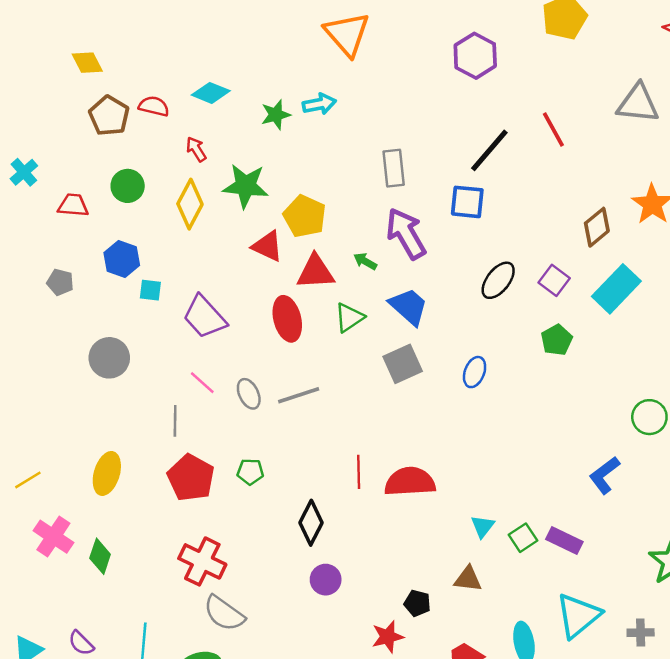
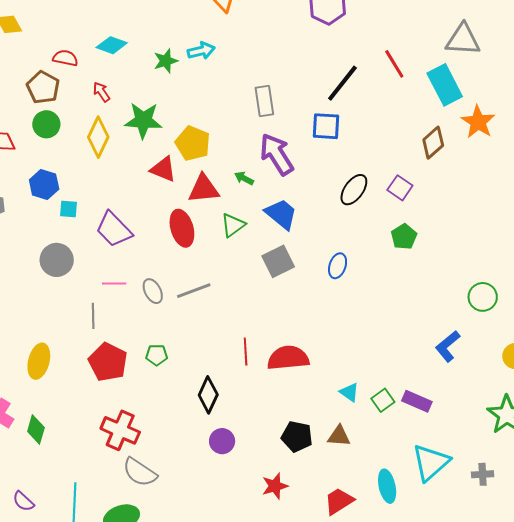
brown pentagon: (109, 116) -> (43, 87), moved
cyan rectangle: (616, 289) -> (445, 85), moved, turned -69
gray circle: (109, 358) -> (57, 260), moved
pink line: (202, 383) -> (114, 283), turned -40
cyan triangle: (483, 526) -> (349, 392), turned -30
black pentagon: (417, 603) -> (297, 437), moved, size x1.4

